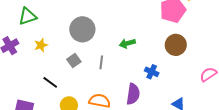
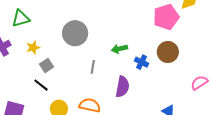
gray square: (74, 61) -> (46, 66), moved
blue cross: (152, 72) -> (142, 62), moved
purple semicircle: (133, 94) -> (122, 87), moved

